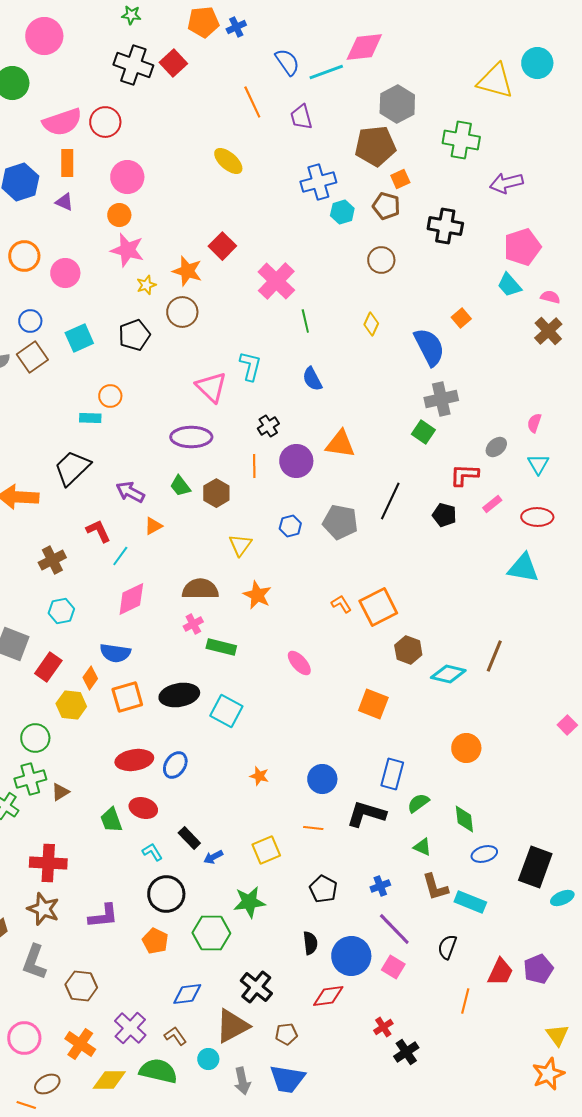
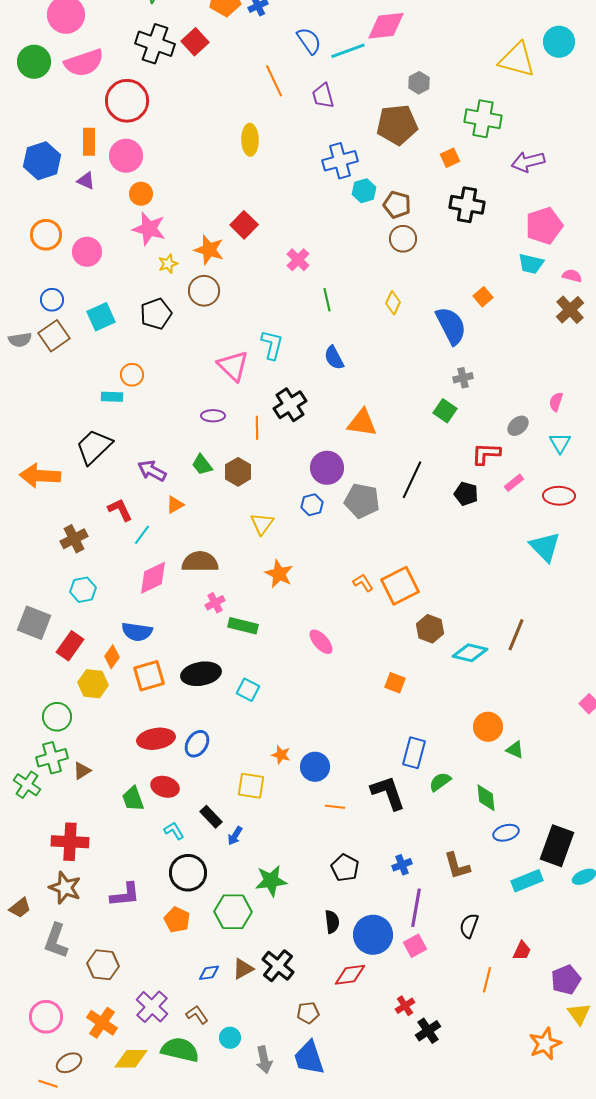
gray hexagon: (397, 104) -> (419, 83), size x0.6
pink semicircle: (62, 122) -> (84, 63), moved
red circle: (105, 122) -> (127, 101), size x1.4
yellow ellipse: (228, 161) -> (250, 140), turned 48
pink circle: (127, 177) -> (126, 156), moved
orange square: (400, 179) -> (450, 158), moved
brown pentagon: (386, 206) -> (397, 205), moved
pink cross: (276, 281) -> (298, 260), size x0.6
cyan trapezoid: (509, 285) -> (531, 264), turned -36
gray cross: (441, 399) -> (463, 378), size x0.6
black cross: (268, 426) -> (290, 405), size x1.5
purple ellipse: (191, 437) -> (213, 416), size x0.6
purple circle: (296, 461) -> (327, 468), moved
orange line: (254, 466) -> (257, 428), moved
cyan triangle: (523, 568) -> (545, 547), turned 36
brown semicircle: (200, 589) -> (200, 562), moved
orange square: (373, 704) -> (395, 683), size x0.7
cyan square: (226, 711) -> (248, 690), size x0.7
blue circle: (322, 779) -> (315, 767), moved
black L-shape: (366, 814) -> (388, 793), turned 54
green triangle: (422, 847) -> (515, 750), moved
yellow square: (266, 850) -> (251, 786), moved, turned 32
blue arrow: (213, 857) -> (235, 836), turned -30
cyan rectangle: (470, 902) -> (527, 881), moved, turned -44
purple line: (394, 929) -> (416, 908), turned 54
pink square: (393, 967) -> (415, 946), turned 30
purple pentagon: (538, 969) -> (566, 980), moved
red trapezoid: (500, 972) -> (522, 951), size x0.7
blue diamond: (187, 994) -> (209, 973), size x0.7
brown triangle: (232, 1026) -> (243, 969), moved, size x0.6
orange star: (548, 1074) -> (545, 1044), moved
blue trapezoid: (287, 1079) -> (309, 1058), turned 63

